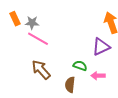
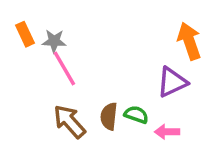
pink line: (38, 39) -> (64, 68), turned 30
brown semicircle: (70, 85) -> (109, 116), moved

